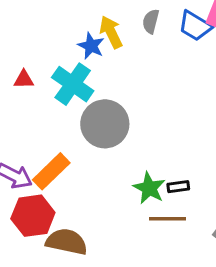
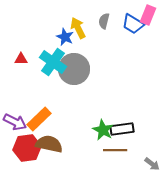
gray circle: (105, 124) -> (74, 69), moved
black rectangle: (178, 187) -> (122, 129), size x1.6
brown semicircle: (67, 242) -> (49, 144), moved

